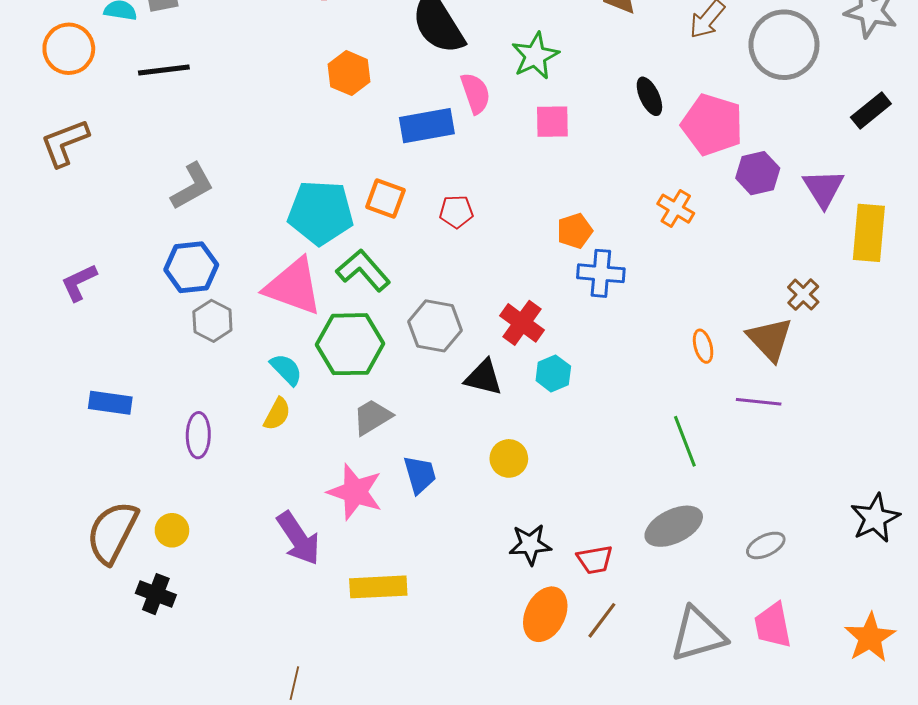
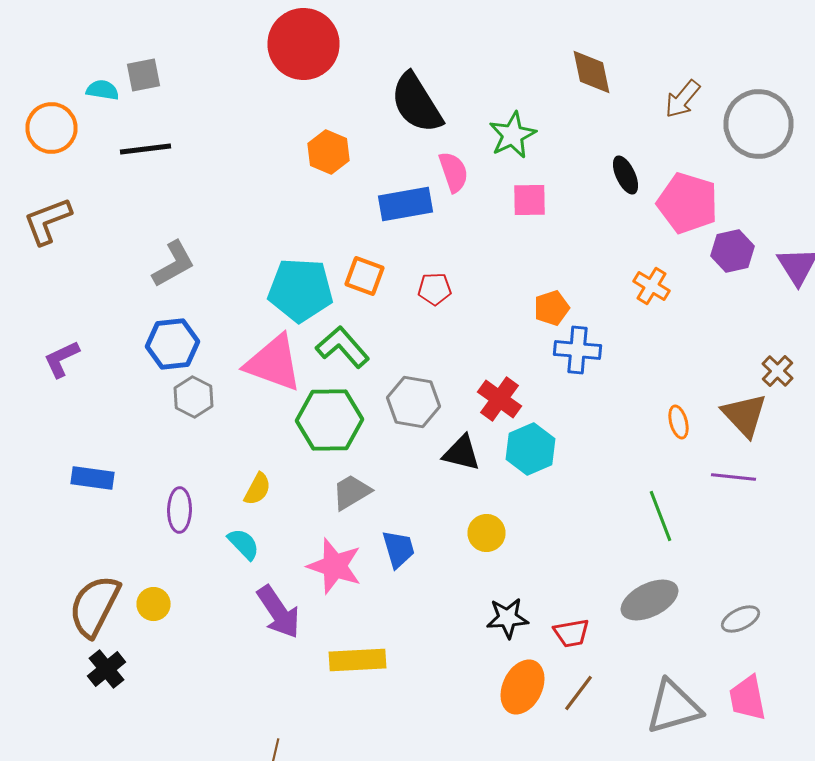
cyan semicircle: (286, 369) -> (244, 544), moved
cyan hexagon: (553, 373) -> (530, 449), size x1.4
black cross: (156, 594) -> (106, 669), moved, turned 30

